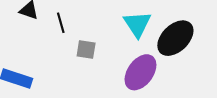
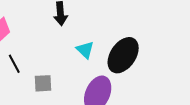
cyan triangle: (137, 24) -> (85, 50), size x0.7

